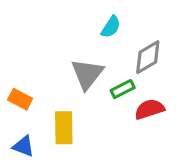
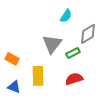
red semicircle: (149, 109) -> (74, 79), moved

